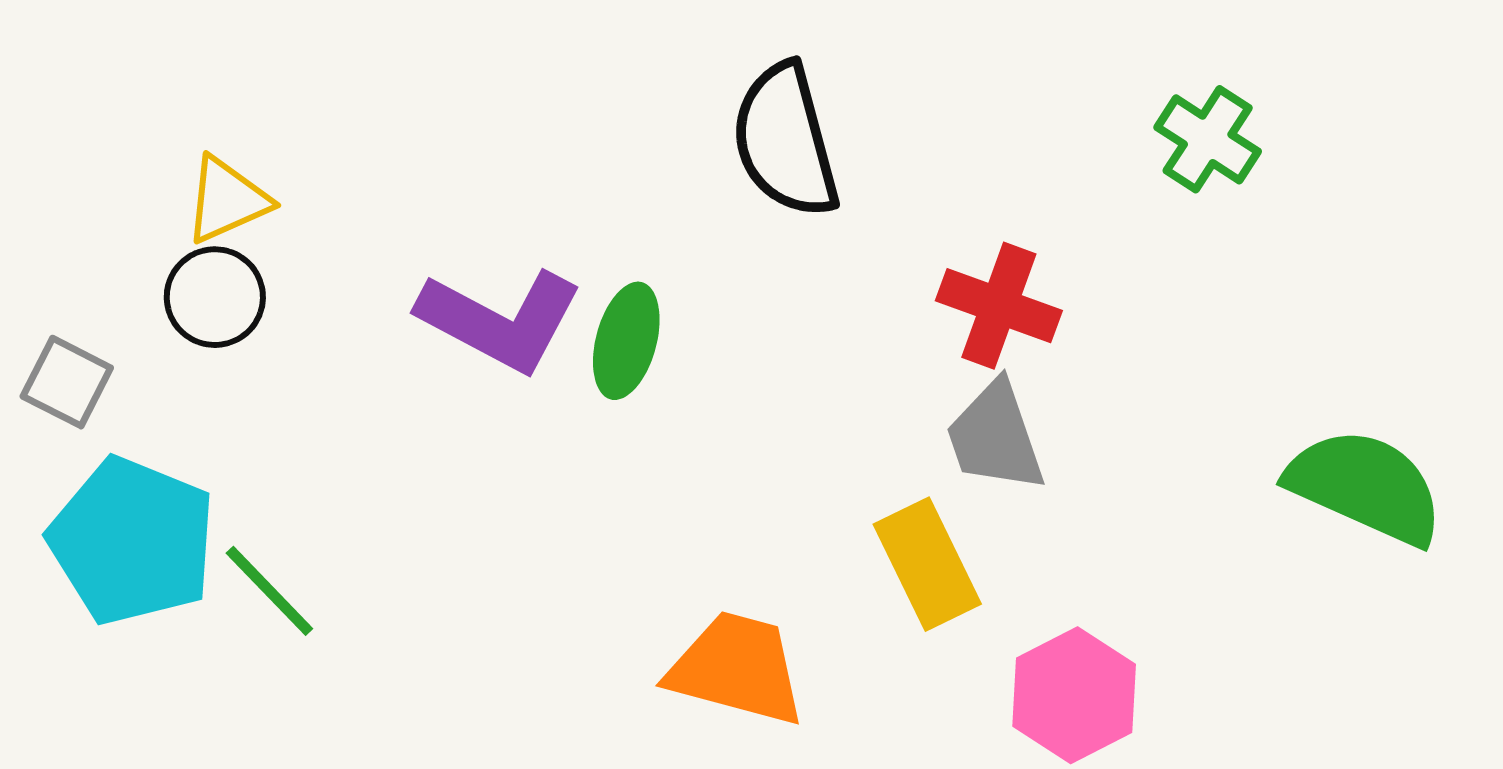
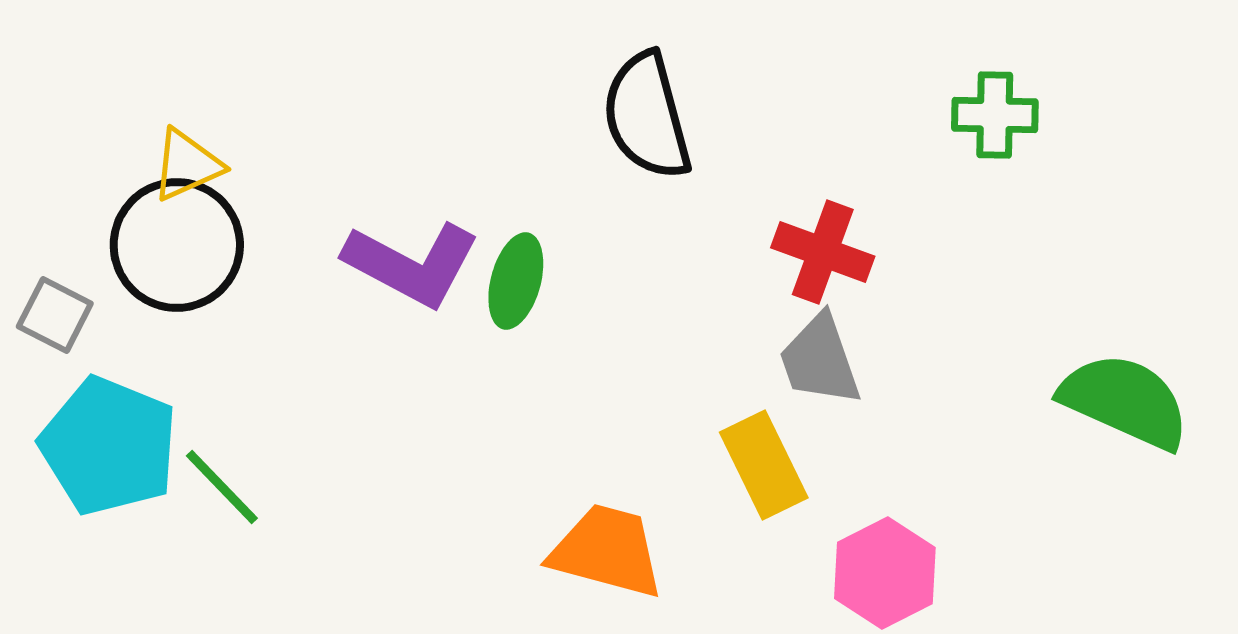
green cross: (1208, 139) -> (995, 115), turned -32
black circle: (215, 297) -> (177, 245), size x1.6

